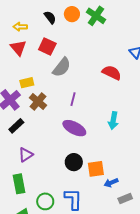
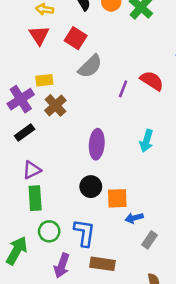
purple line: (73, 99) -> (123, 89), moved
purple ellipse: (74, 128) -> (97, 144), turned 60
green rectangle: (19, 184) -> (35, 198), moved
gray rectangle: (125, 198) -> (149, 240), turned -40

